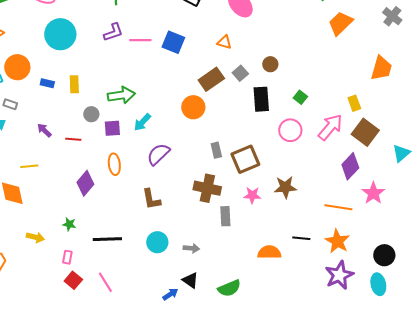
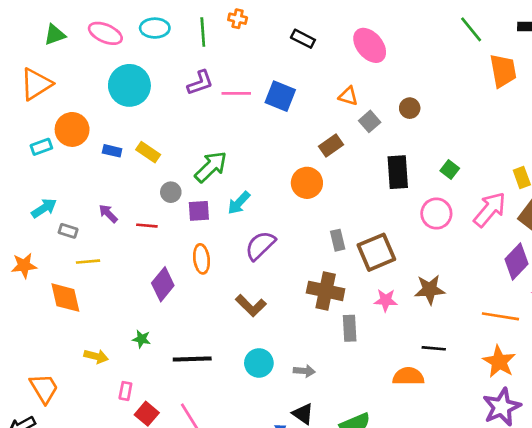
orange trapezoid: (340, 23) -> (503, 71), turned 124
brown circle: (270, 64) -> (410, 108), moved
gray square: (240, 73) -> (370, 121), moved
brown rectangle: (211, 79) -> (331, 145), size x0.7
yellow rectangle: (74, 84) -> (148, 152), turned -54
green arrow: (121, 95) -> (211, 167), turned -36
gray rectangle: (10, 104) -> (68, 231), moved
brown L-shape: (151, 199) -> (251, 306), turned -35
black line: (301, 238) -> (434, 348), moved
pink rectangle: (67, 257) -> (125, 391), moved

